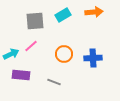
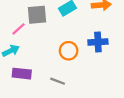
pink line: (31, 46) -> (18, 29), moved
blue cross: (93, 58) -> (98, 42), moved

